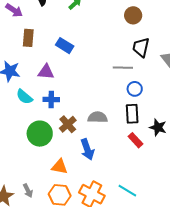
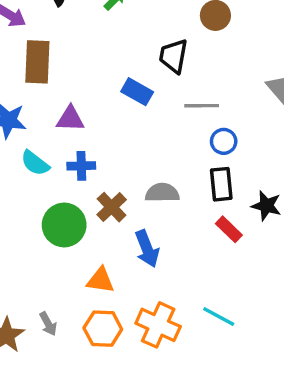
brown rectangle: (28, 38) -> (37, 62), size x1.4
blue rectangle: (65, 46) -> (137, 92), moved
black trapezoid: (141, 47) -> (174, 56), moved

